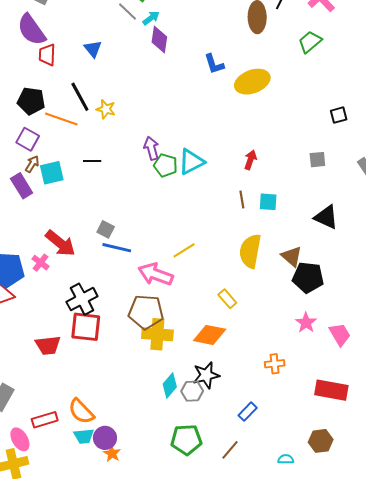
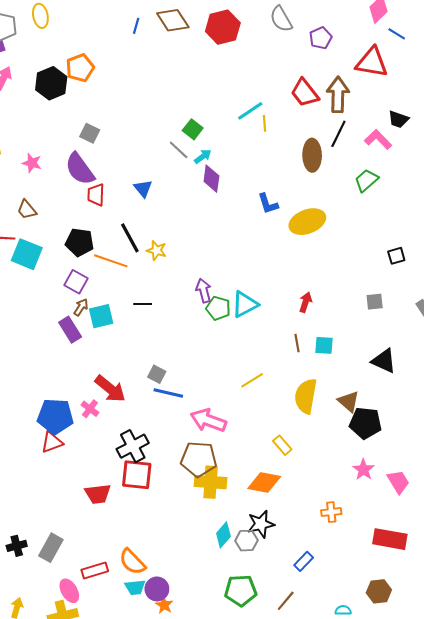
yellow line: (184, 250) -> (252, 380), moved

